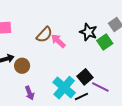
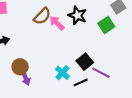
black star: (88, 32) -> (77, 15), moved
brown circle: (22, 66) -> (20, 67), moved
cyan cross: (64, 88) -> (62, 73), size x0.6

